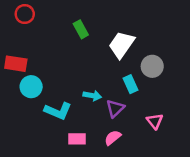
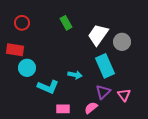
red circle: (25, 14) -> (22, 23), moved
gray circle: (152, 66) -> (122, 42), moved
cyan rectangle: (131, 84) -> (105, 66), size x1.6
purple triangle: (115, 108) -> (103, 92), moved

